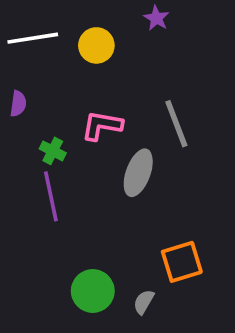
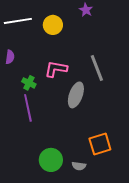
gray semicircle: (144, 302) -> (79, 166), turned -112

